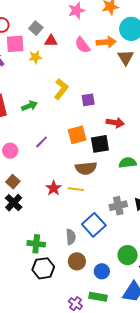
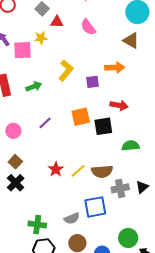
orange arrow: (106, 42) -> (115, 67), moved
pink square: (15, 44) -> (23, 50), moved
brown triangle: (126, 57) -> (131, 40), turned -30
brown semicircle: (86, 168) -> (102, 171), moved
yellow line: (76, 189) -> (78, 171), turned -49
blue square: (94, 225) -> (95, 207), turned 30
gray semicircle: (71, 237) -> (72, 218), turned 70

